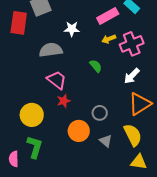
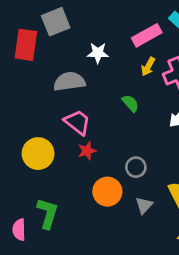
yellow arrow: (109, 39) -> (148, 67), turned -40
yellow circle: (32, 115) -> (38, 154), moved
gray triangle: (106, 141) -> (144, 205), turned 32

